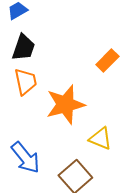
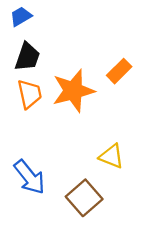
orange star: (65, 105) -> (73, 91), moved

